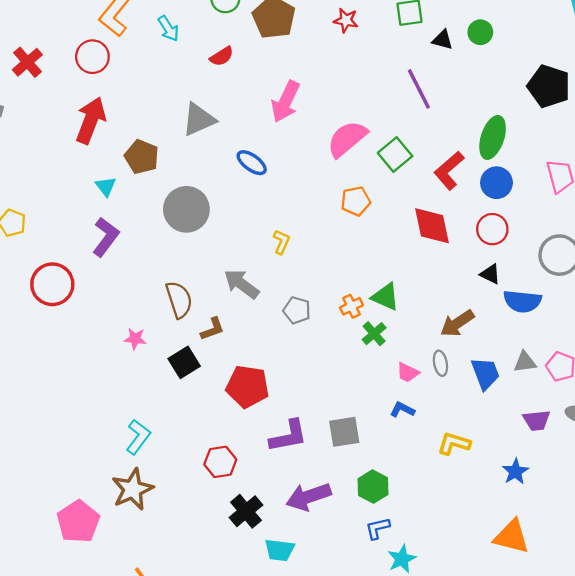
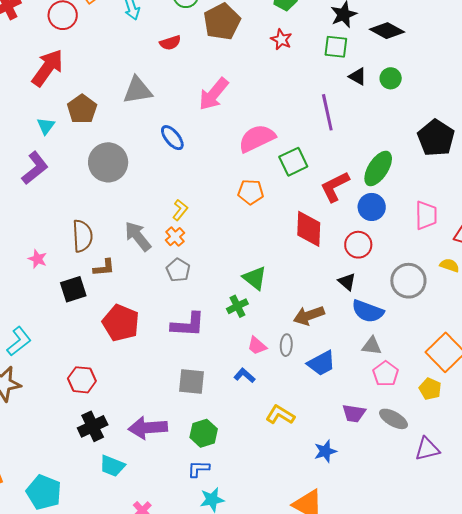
orange cross: (351, 306) -> (175, 237), moved, turned -30
gray triangle: (525, 362) -> (372, 346), moved
blue trapezoid: (485, 373) -> (321, 363), turned 68
purple L-shape: (288, 436) -> (188, 325), moved

